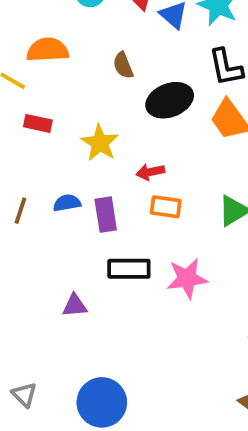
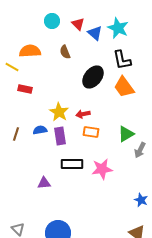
brown semicircle: (123, 65) -> (65, 52), moved
black ellipse: (170, 100) -> (93, 77), turned -30
yellow star: (100, 143) -> (59, 112), moved

